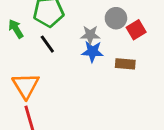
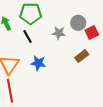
blue star: (92, 52) -> (38, 63), moved
brown rectangle: (125, 64) -> (82, 56), turned -48

